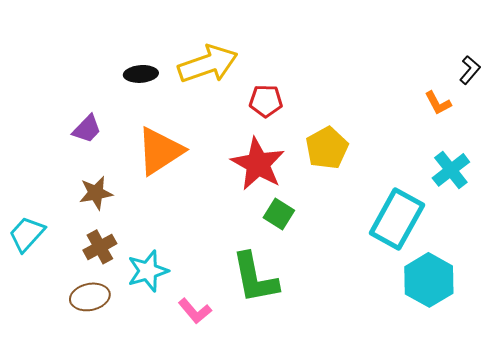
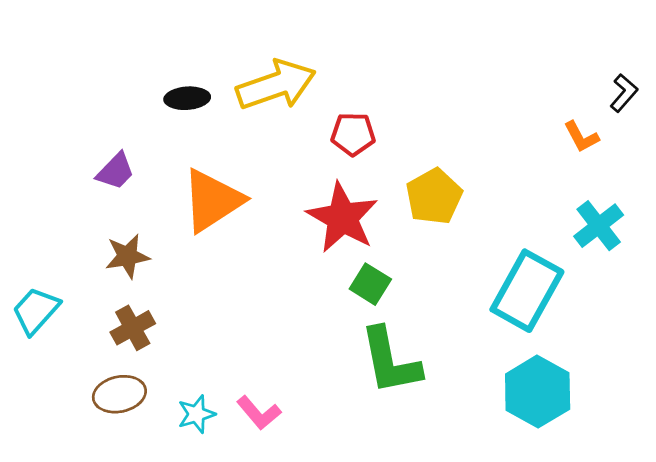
cyan star: (148, 271) -> (196, 414), moved, size x0.7
green L-shape: (255, 278) -> (390, 361), moved
cyan hexagon: (429, 280) -> (538, 392), moved

